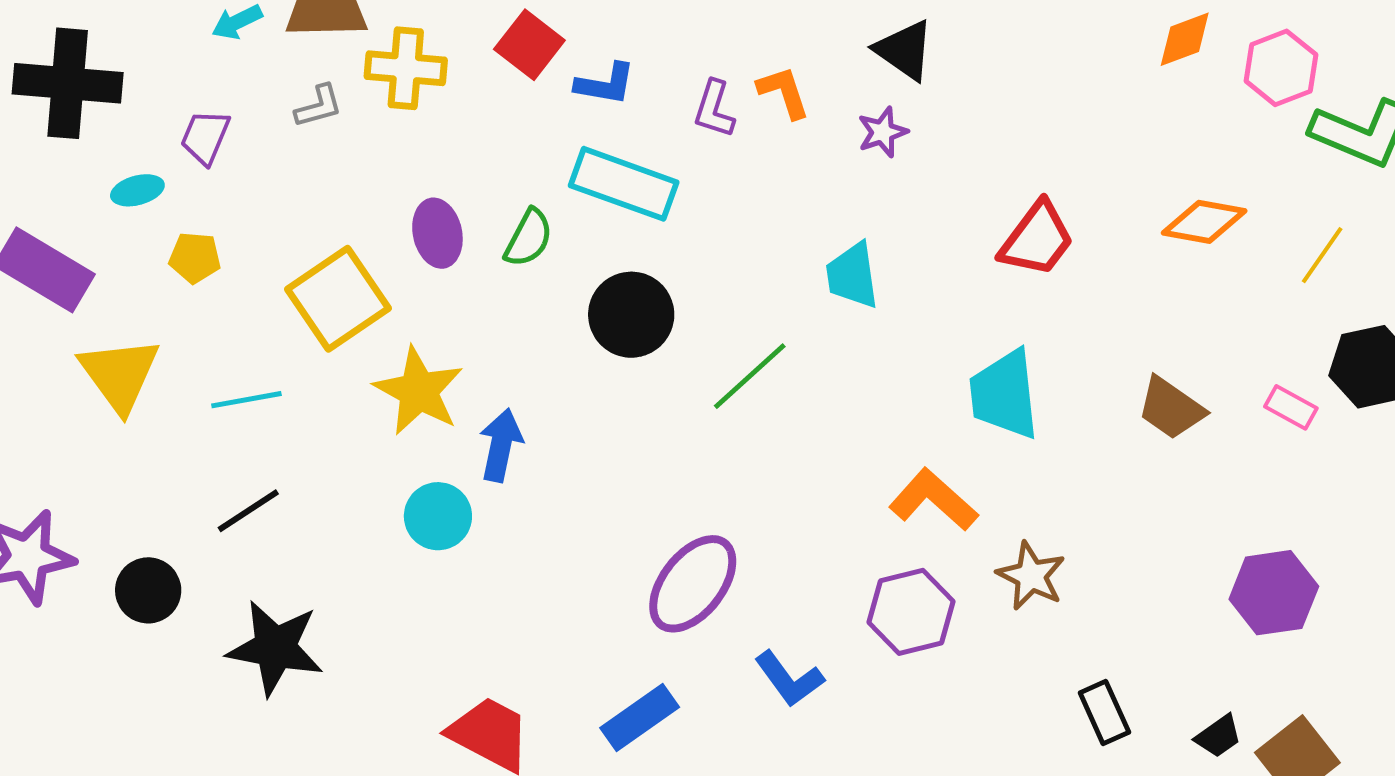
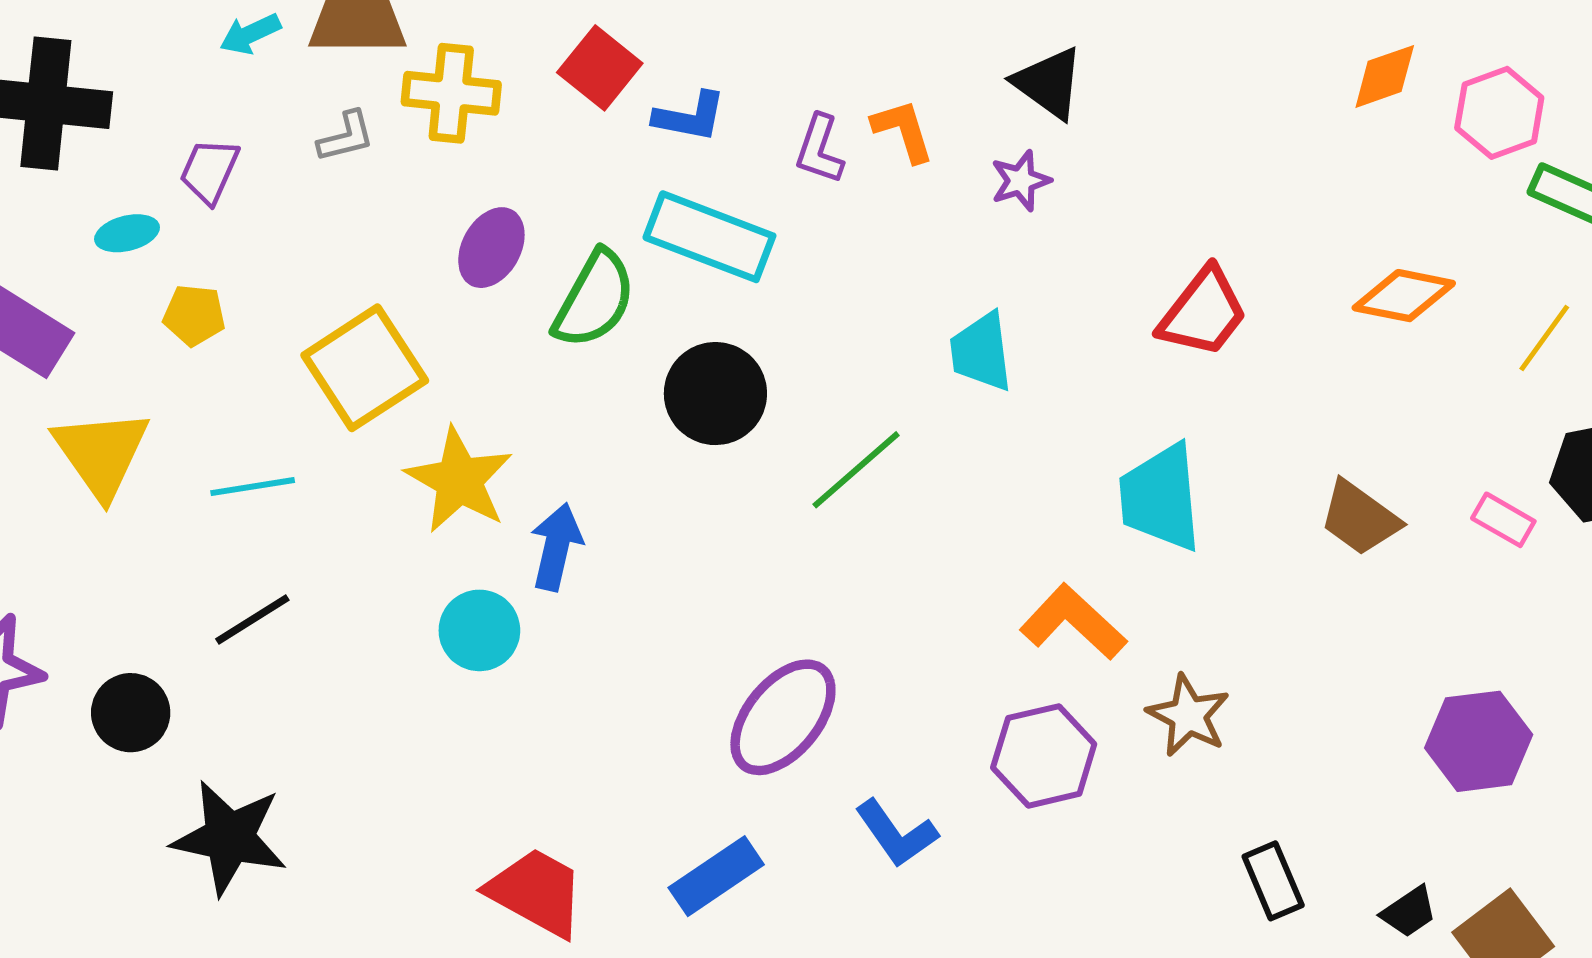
purple ellipse: (437, 233) -> (491, 248), moved, turned 40
green semicircle: (529, 238) -> (594, 299), size x1.4
black star: (275, 648) -> (229, 838), moved

